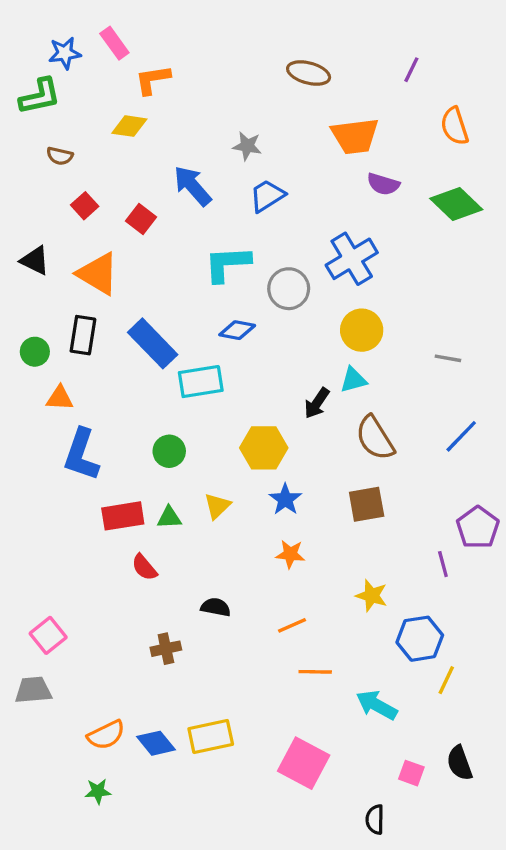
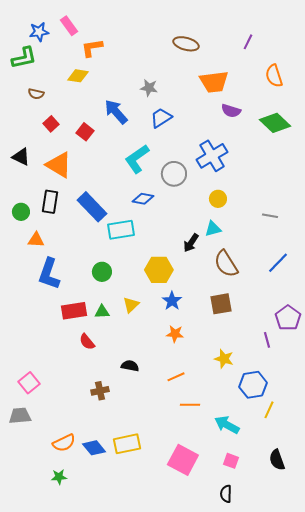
cyan L-shape: (227, 264) -> (137, 159), turned -32
yellow circle: (362, 330) -> (218, 199), size x0.7
pink square: (411, 773) -> (231, 461), moved

